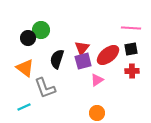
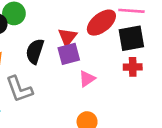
black square: (131, 49) -> (131, 38), size x1.5
red ellipse: (108, 55) -> (101, 23), moved

